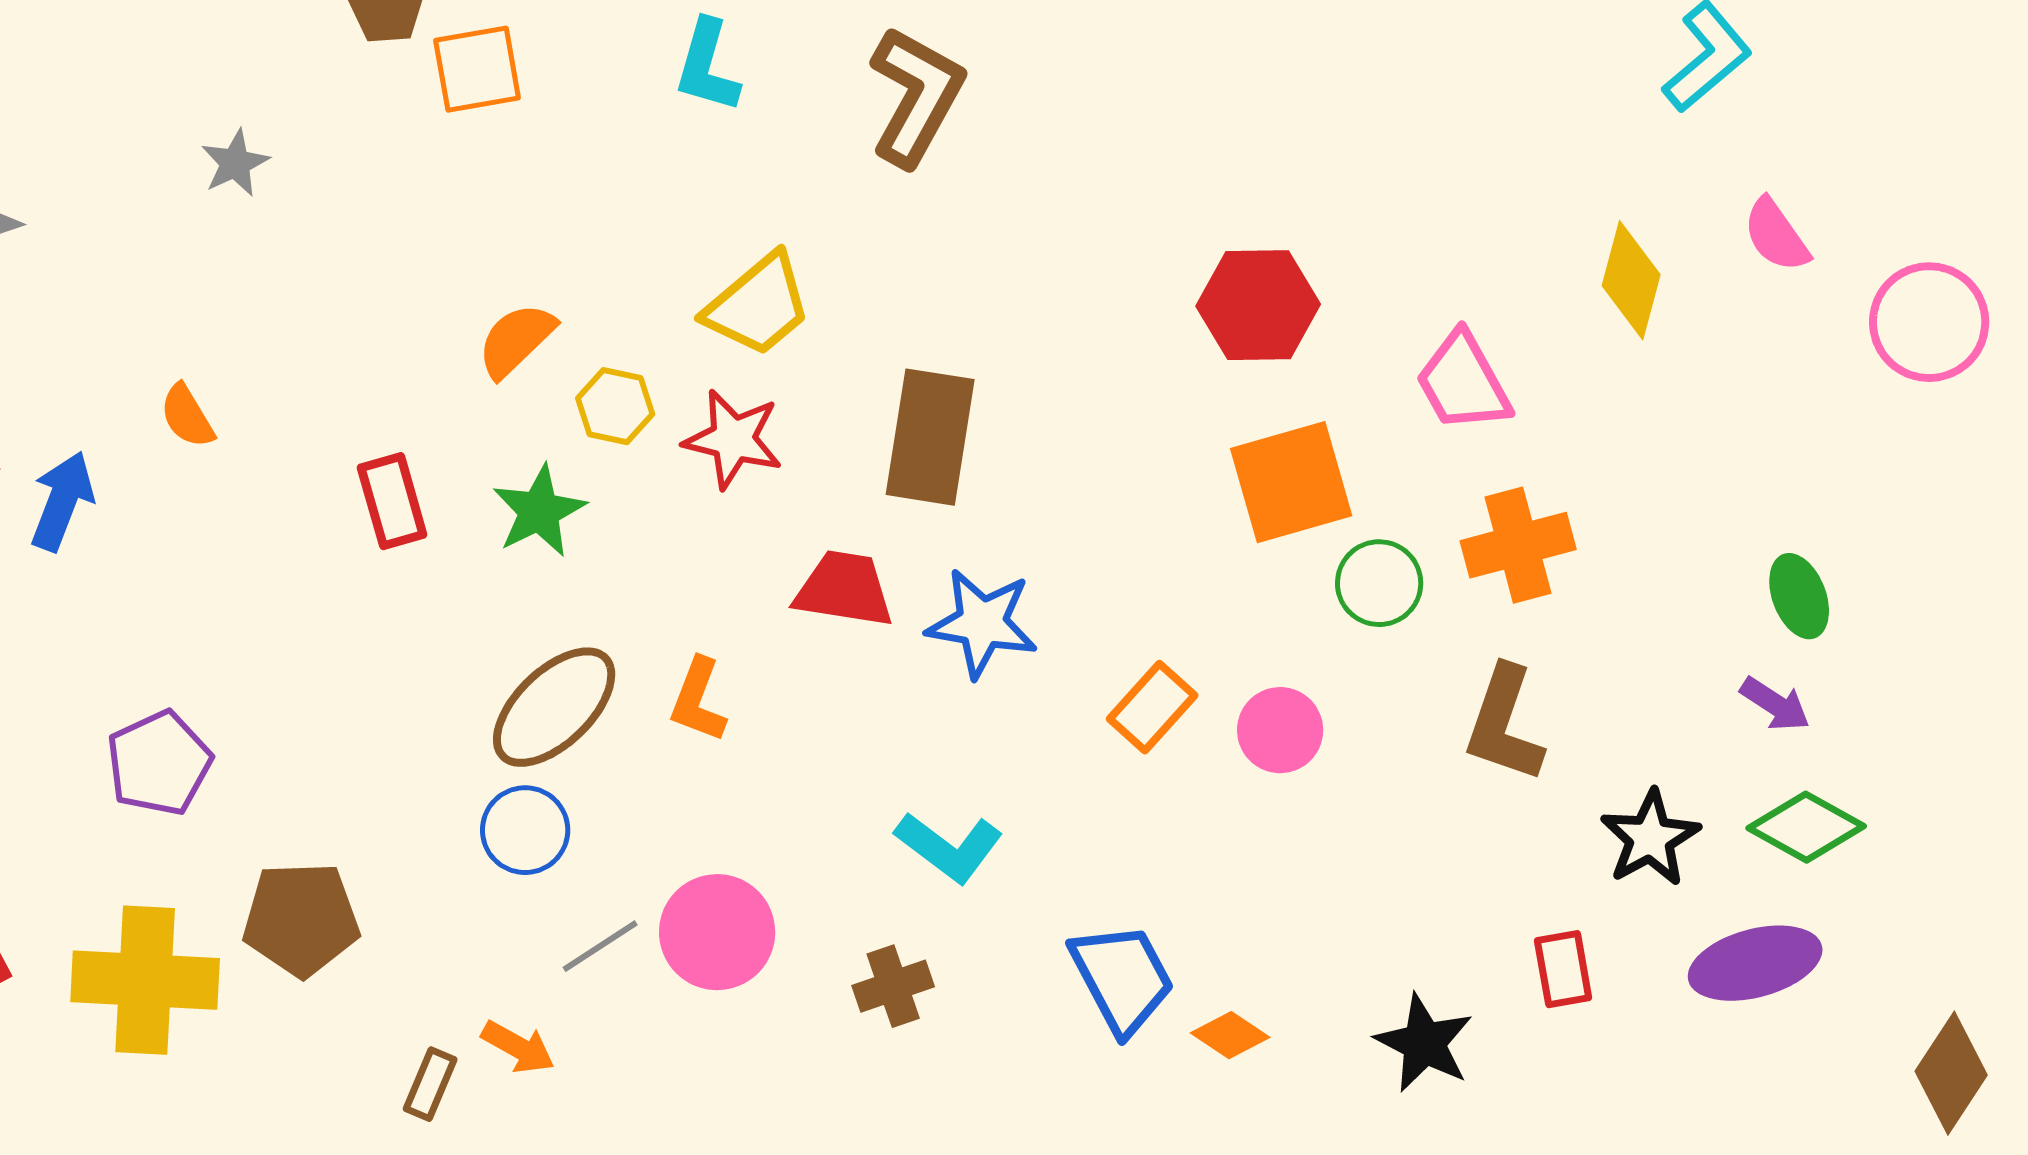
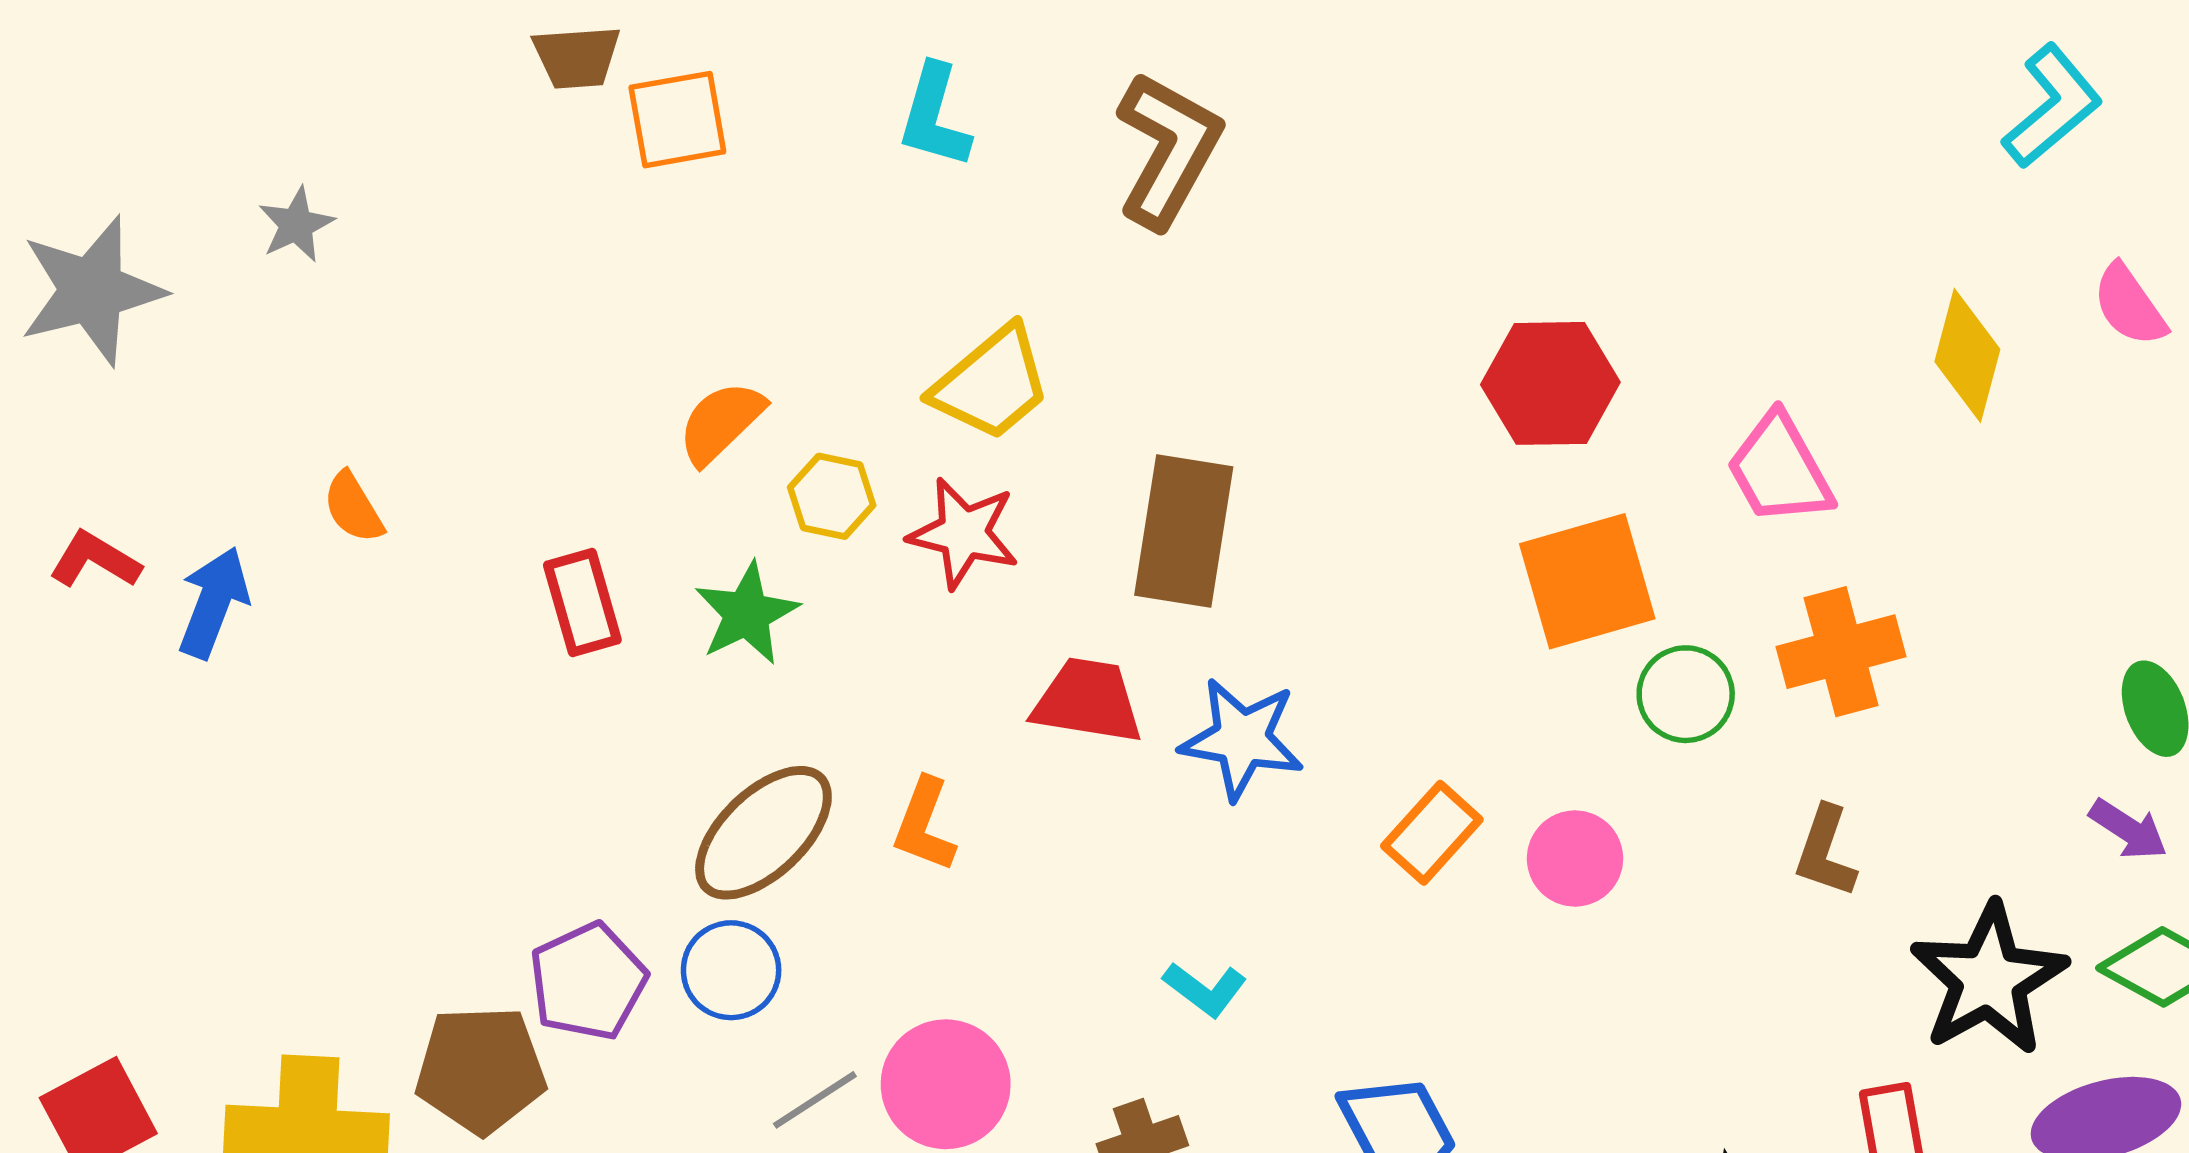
gray star: (235, 163) -> (296, 225), moved
brown L-shape: (1504, 724) -> (1825, 852), size x0.7
purple pentagon: (159, 763) -> (588, 981), moved
black star: (1650, 838) -> (1989, 979), size x1.4
cyan L-shape: (949, 847) -> (1205, 989), size x0.7

